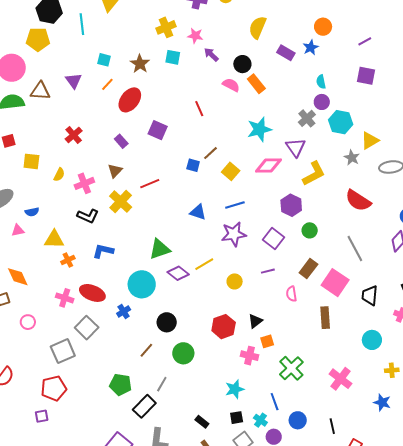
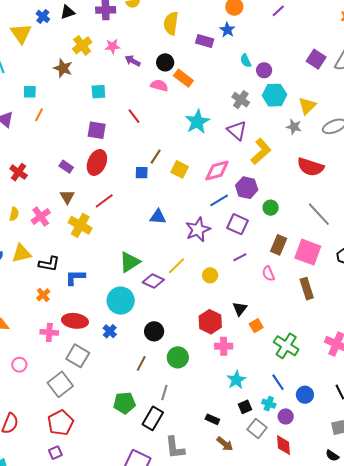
cyan square: (173, 57) -> (98, 92), moved
brown star: (140, 64) -> (63, 68), moved
purple square: (366, 76) -> (316, 59), moved, turned 36
red ellipse: (130, 100) -> (97, 162), moved
purple circle: (322, 102) -> (264, 70), moved
purple square: (158, 130) -> (97, 130), moved
pink diamond: (268, 166) -> (217, 170), moved
blue line: (235, 205) -> (219, 200), moved
black L-shape: (88, 216) -> (49, 264), moved
yellow triangle: (54, 239) -> (21, 253), moved
pink cross: (249, 356) -> (224, 346), moved

